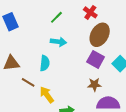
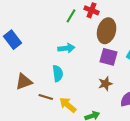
green line: (56, 17) -> (71, 16), moved
brown star: (94, 85) -> (105, 84), moved

